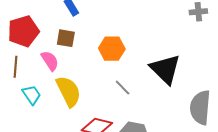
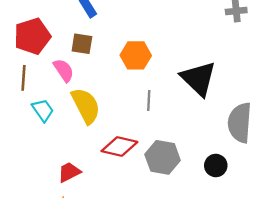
gray line: (123, 88) -> (149, 100), turned 48

